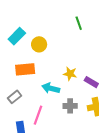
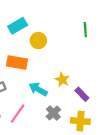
gray cross: (70, 106) -> (53, 113), turned 32

